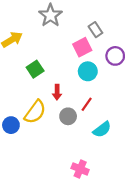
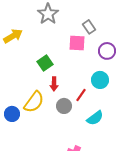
pink square: (82, 47) -> (77, 43), turned 30
green square: (35, 69) -> (45, 63), moved
cyan circle: (88, 71) -> (100, 80), moved

